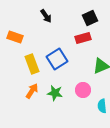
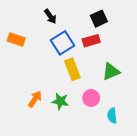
blue square: (57, 59) -> (63, 43), moved
yellow rectangle: (32, 64) -> (72, 69), moved

